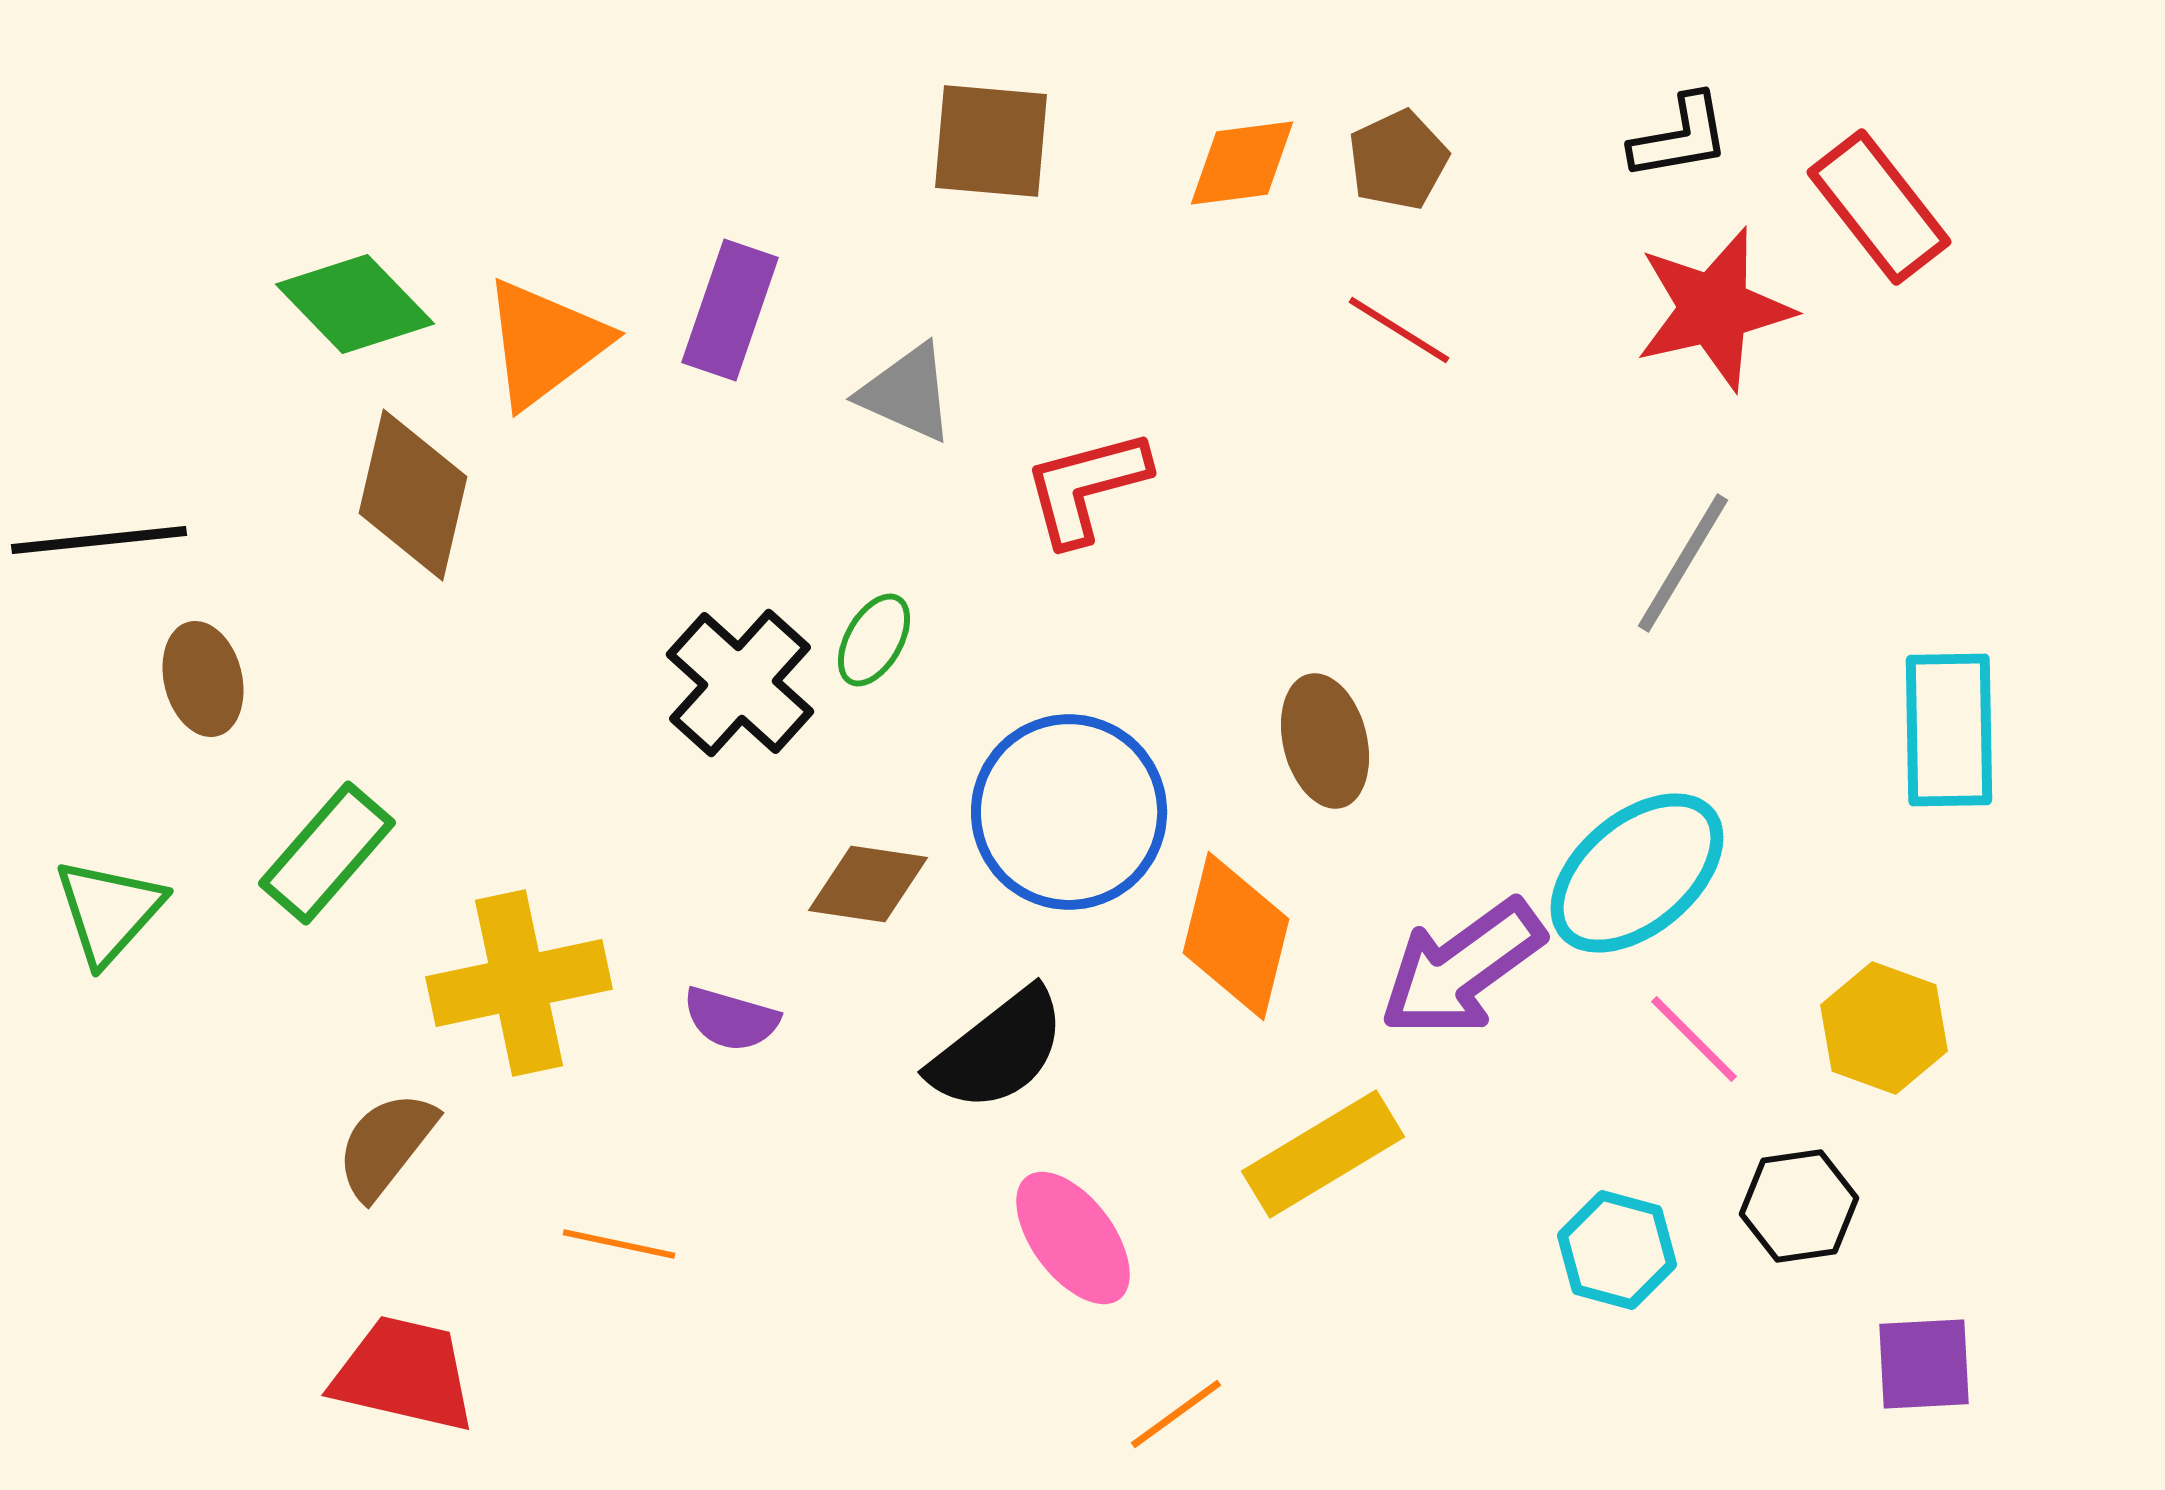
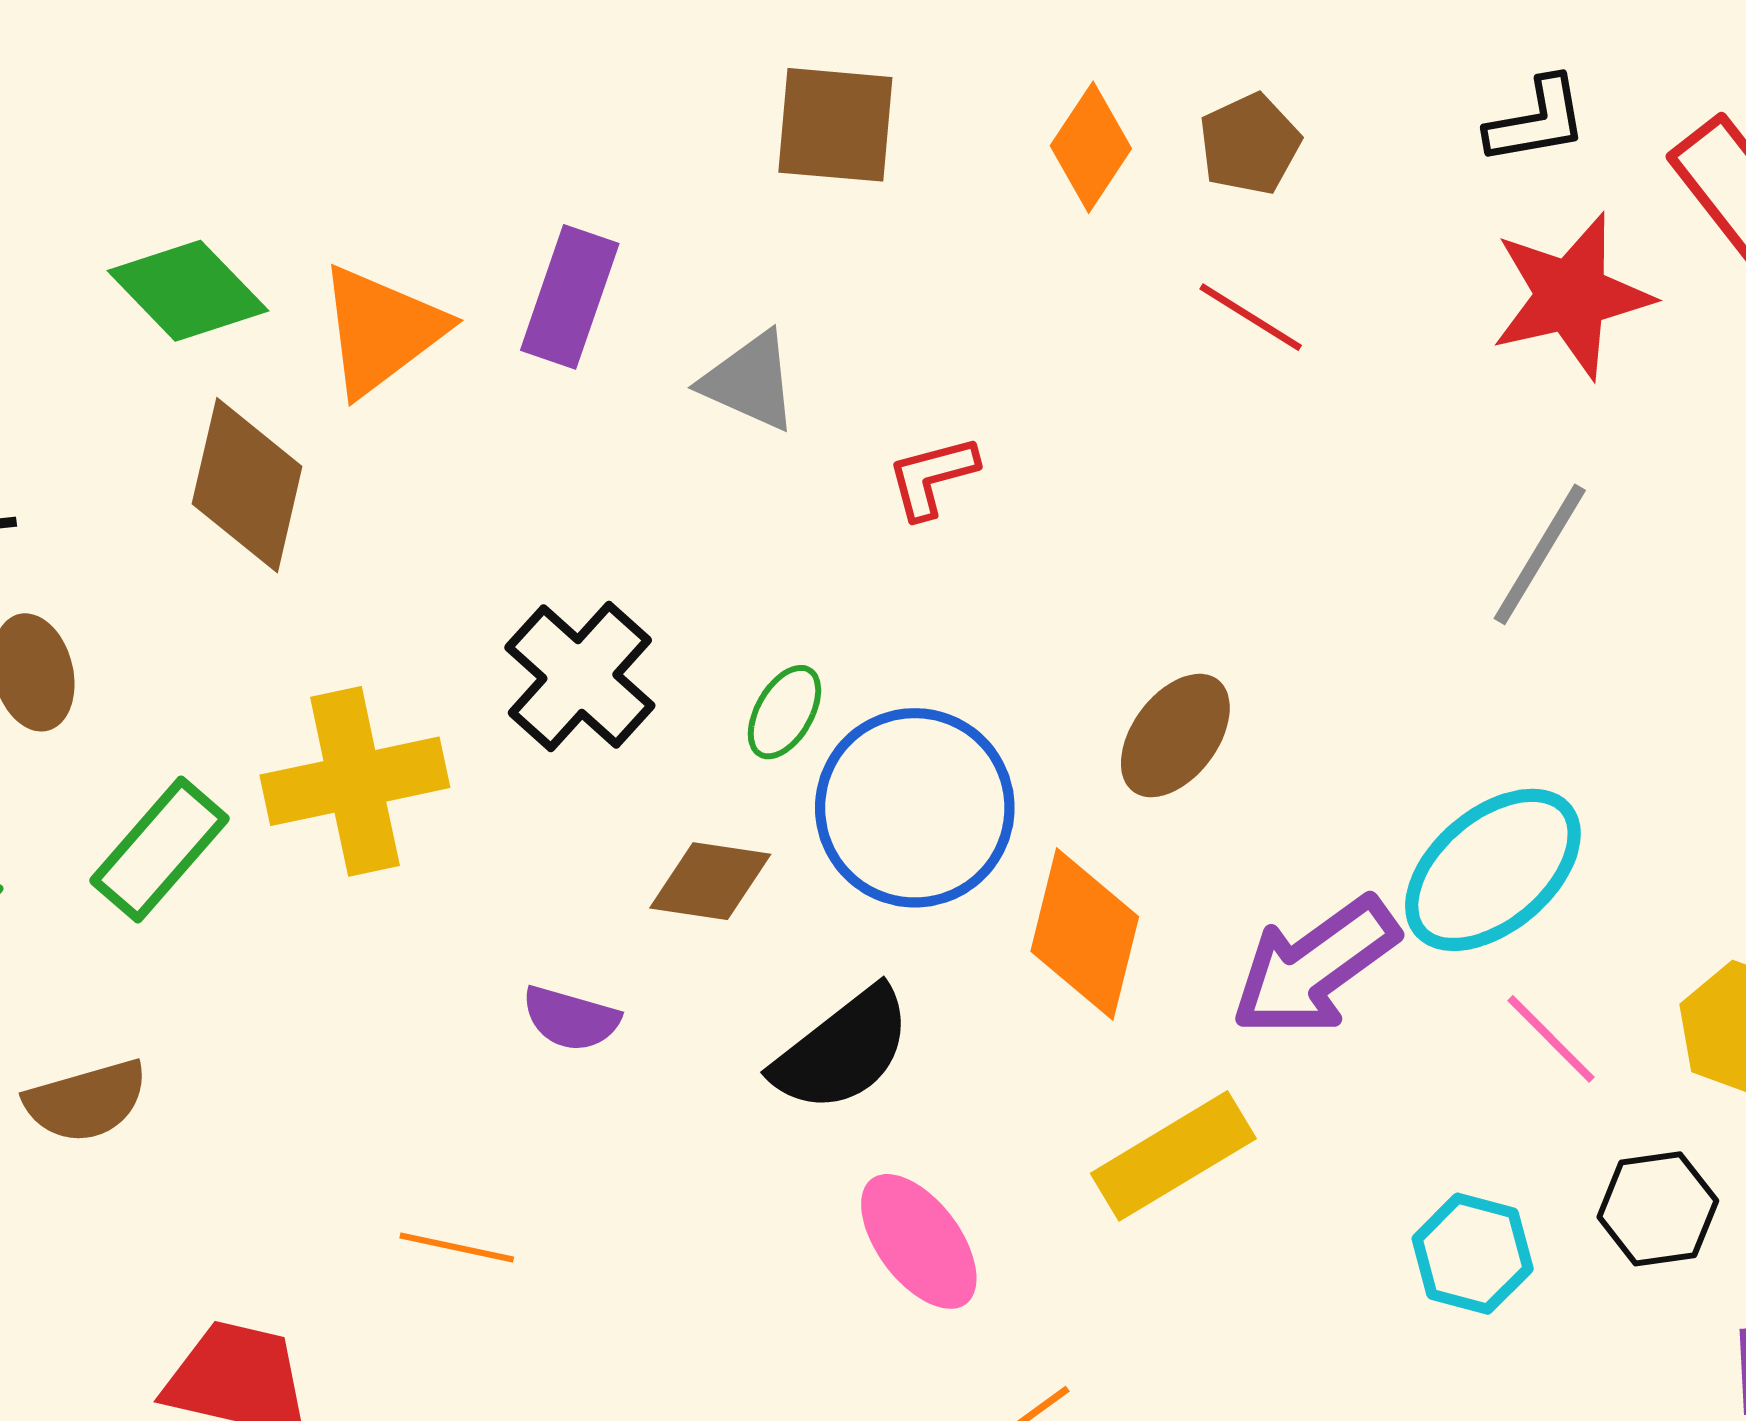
orange diamond: (1242, 163) -> (1091, 147), turned -49
red L-shape: (1086, 487) -> (932, 477), size x0.7
green ellipse: (874, 640) -> (784, 712), moved
brown ellipse: (1325, 741) -> (1175, 736), turned 51
yellow cross: (519, 983) -> (355, 781), moved
brown semicircle: (386, 1145) -> (86, 1101), moved, turned -144

